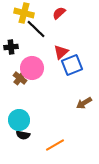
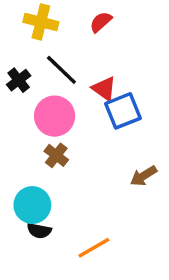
black line: (36, 29) -> (61, 70), moved
black cross: (11, 47) -> (19, 80), turned -32
red triangle: (61, 52) -> (104, 89), turned -42
brown cross: (20, 78) -> (56, 155), moved

